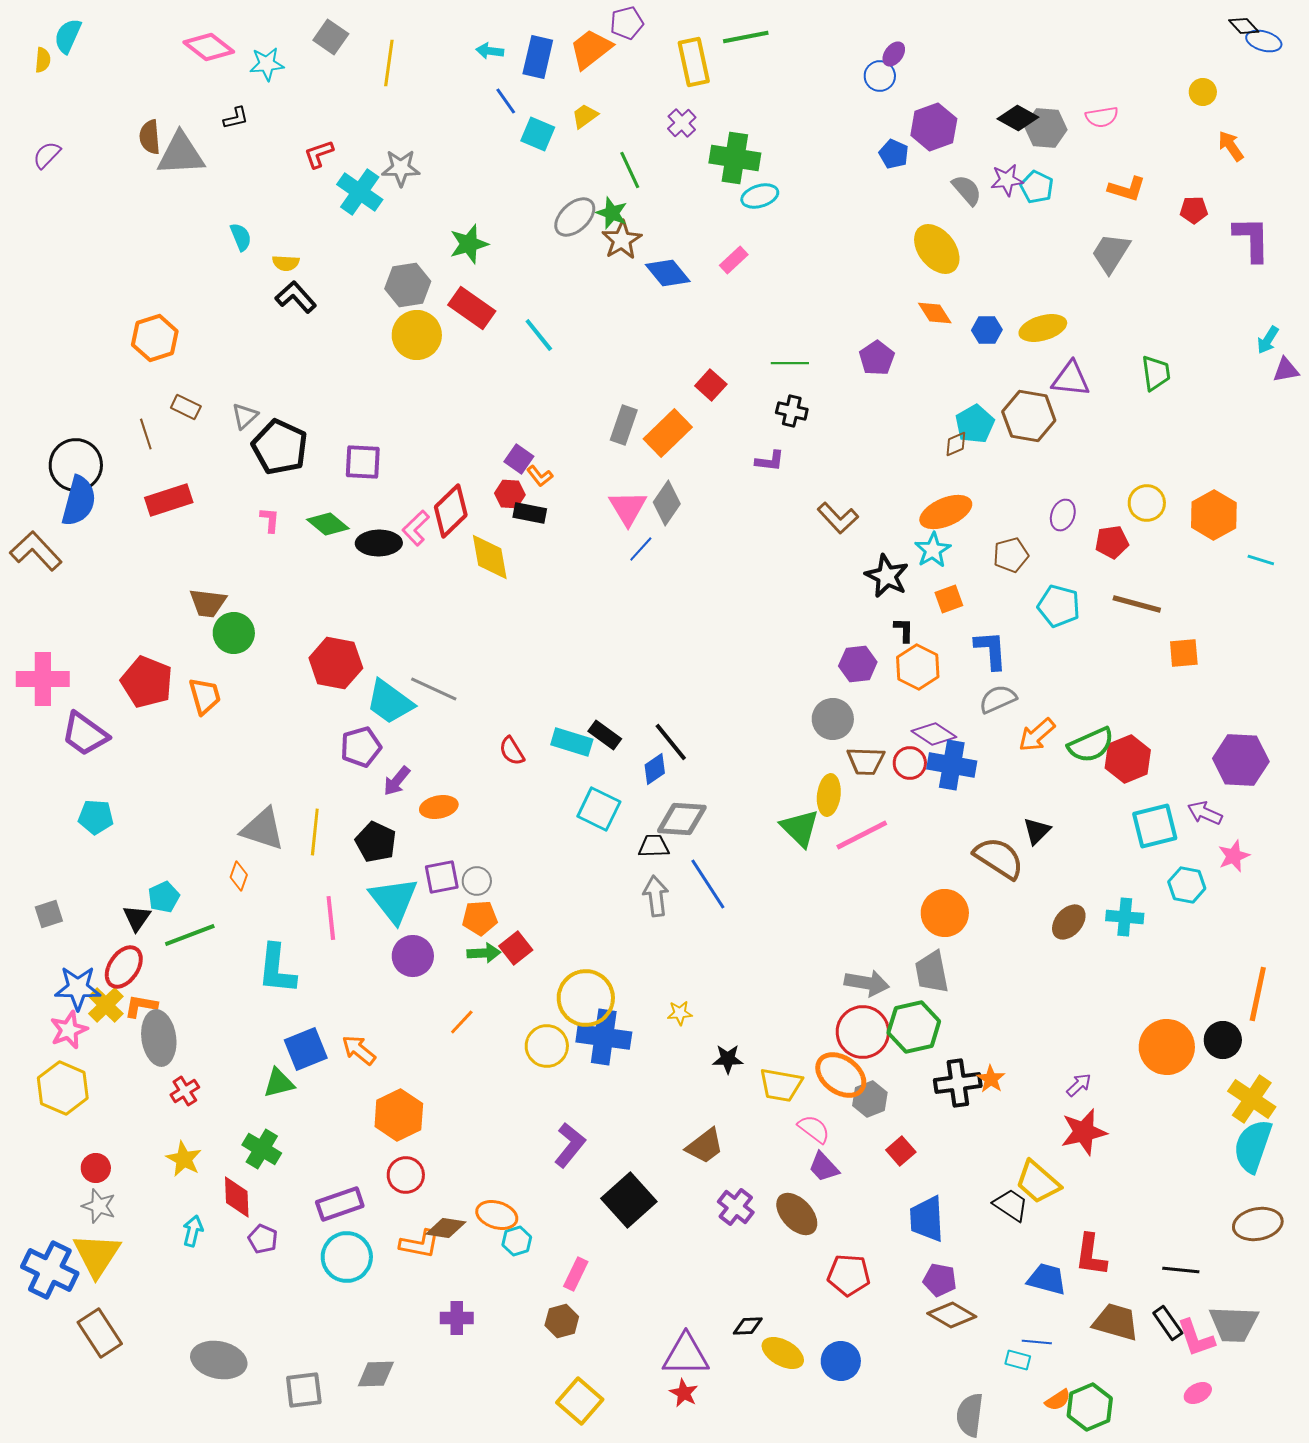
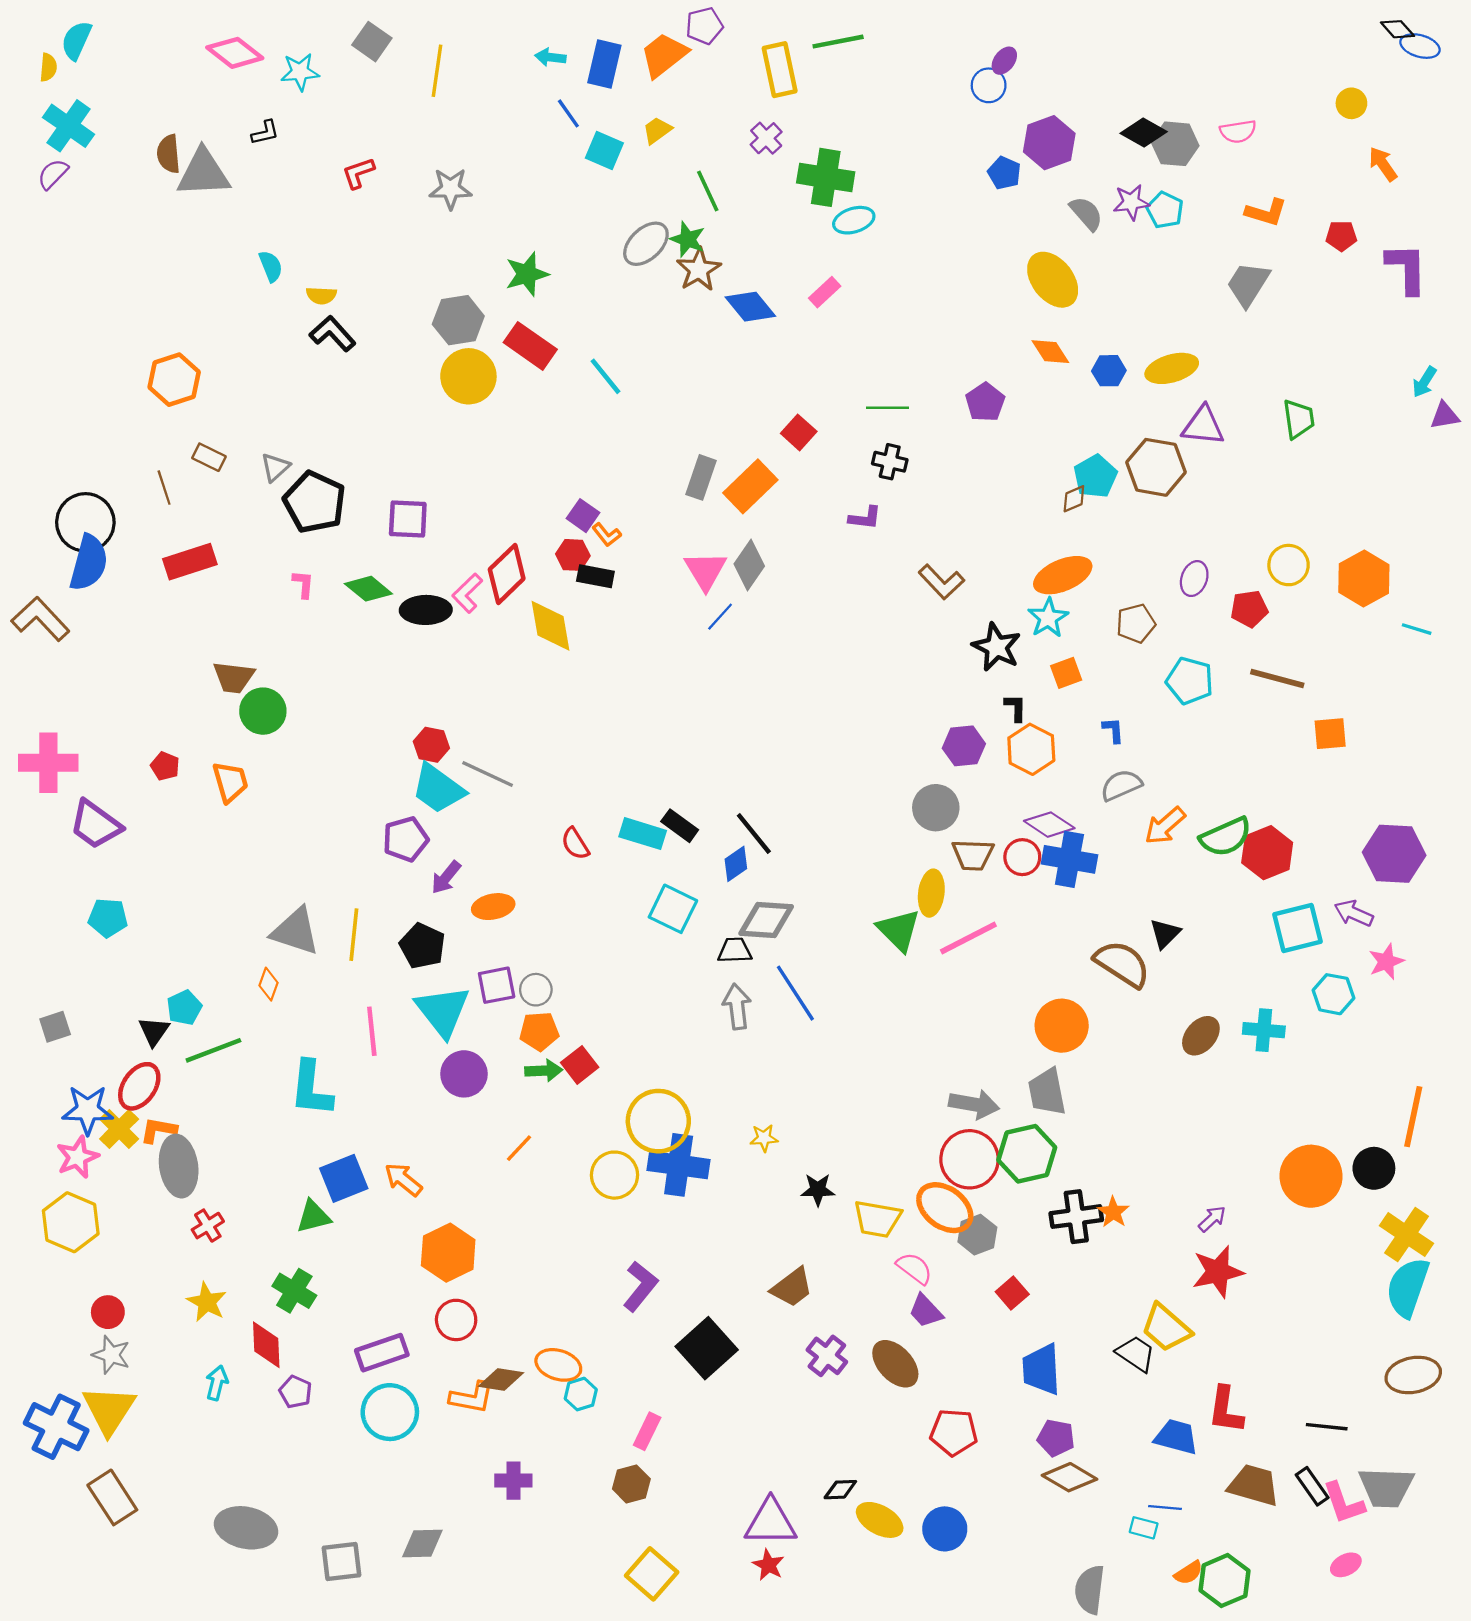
cyan cross: (360, 192) -> (69, 126), moved
blue L-shape: (991, 650) -> (1113, 730), size x0.6
red hexagon: (336, 663) -> (431, 745), moved, size x0.6
red pentagon: (147, 682) -> (165, 766), size x0.5

